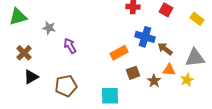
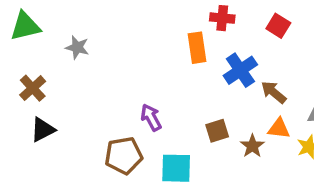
blue cross: (145, 37) -> (240, 70), turned 36
purple arrow: (70, 46) -> (151, 117), moved
orange rectangle: (119, 53) -> (197, 48), moved, turned -72
brown pentagon: (66, 86) -> (124, 156), moved

